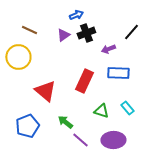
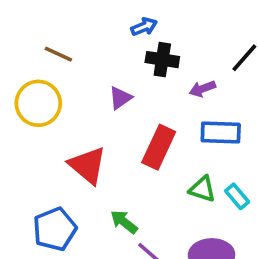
black cross: (86, 33) -> (162, 60), turned 30
purple triangle: (63, 35) -> (120, 98), moved
green triangle: (101, 111) -> (202, 189), moved

